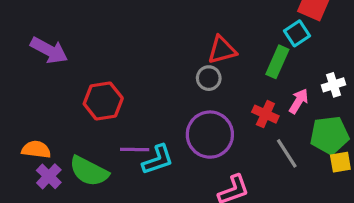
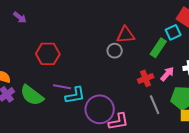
purple arrow: (49, 50) -> (20, 17), size x0.6
red cross: (265, 114) -> (146, 78), turned 35
purple circle: (210, 135) -> (100, 109), moved

